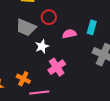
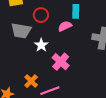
cyan rectangle: (92, 27) -> (76, 11), moved
orange cross: (23, 79) -> (31, 81), turned 32

